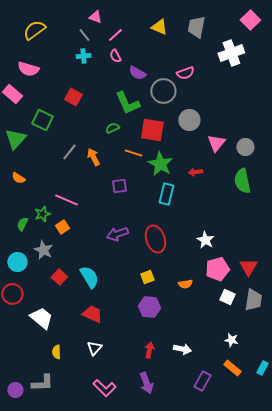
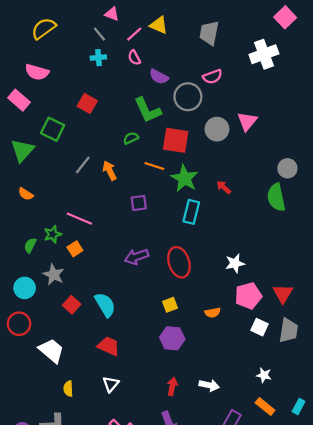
yellow triangle: (159, 27) -> (159, 25), moved
gray trapezoid: (196, 27) -> (209, 33), moved
pink triangle: (216, 143) -> (247, 121), moved
gray circle: (245, 147) -> (287, 168), moved
red arrow: (195, 172) -> (224, 187), turned 48
white star: (205, 240) -> (235, 263), turned 30

